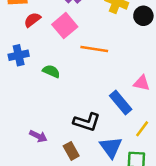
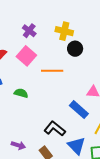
black circle: (143, 16) -> (75, 49), moved
black L-shape: (87, 122) -> (55, 129), turned -150

